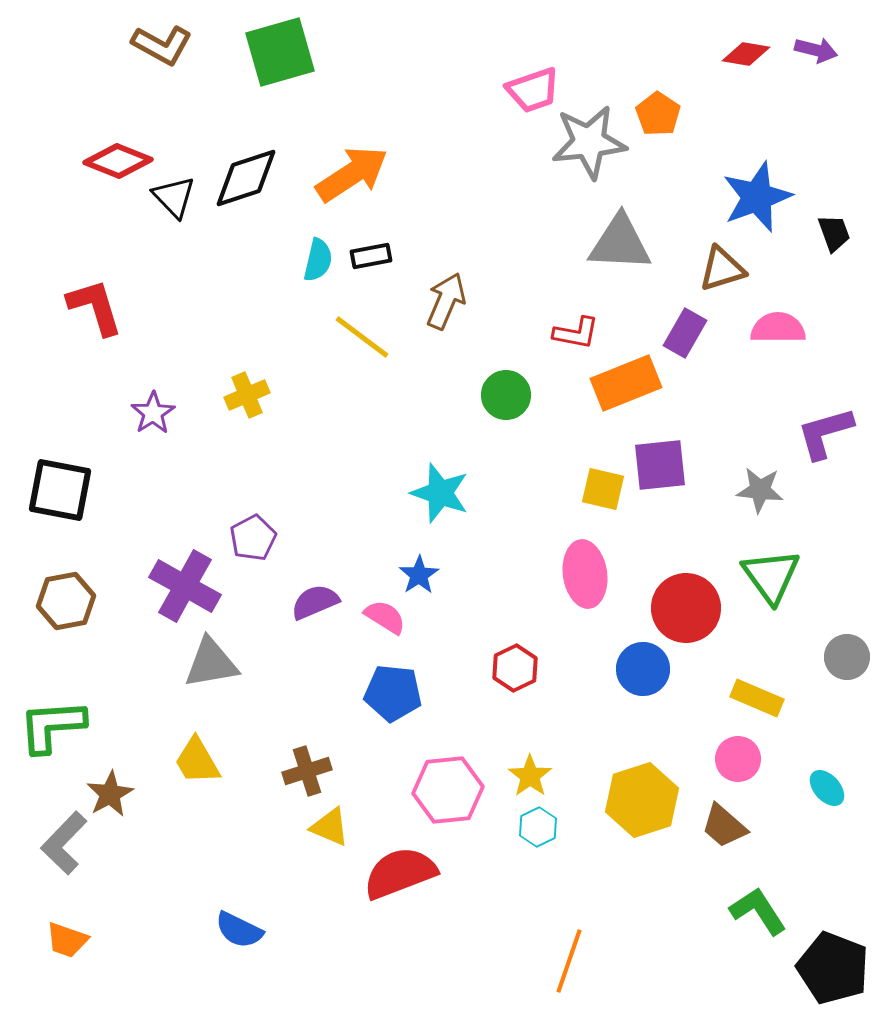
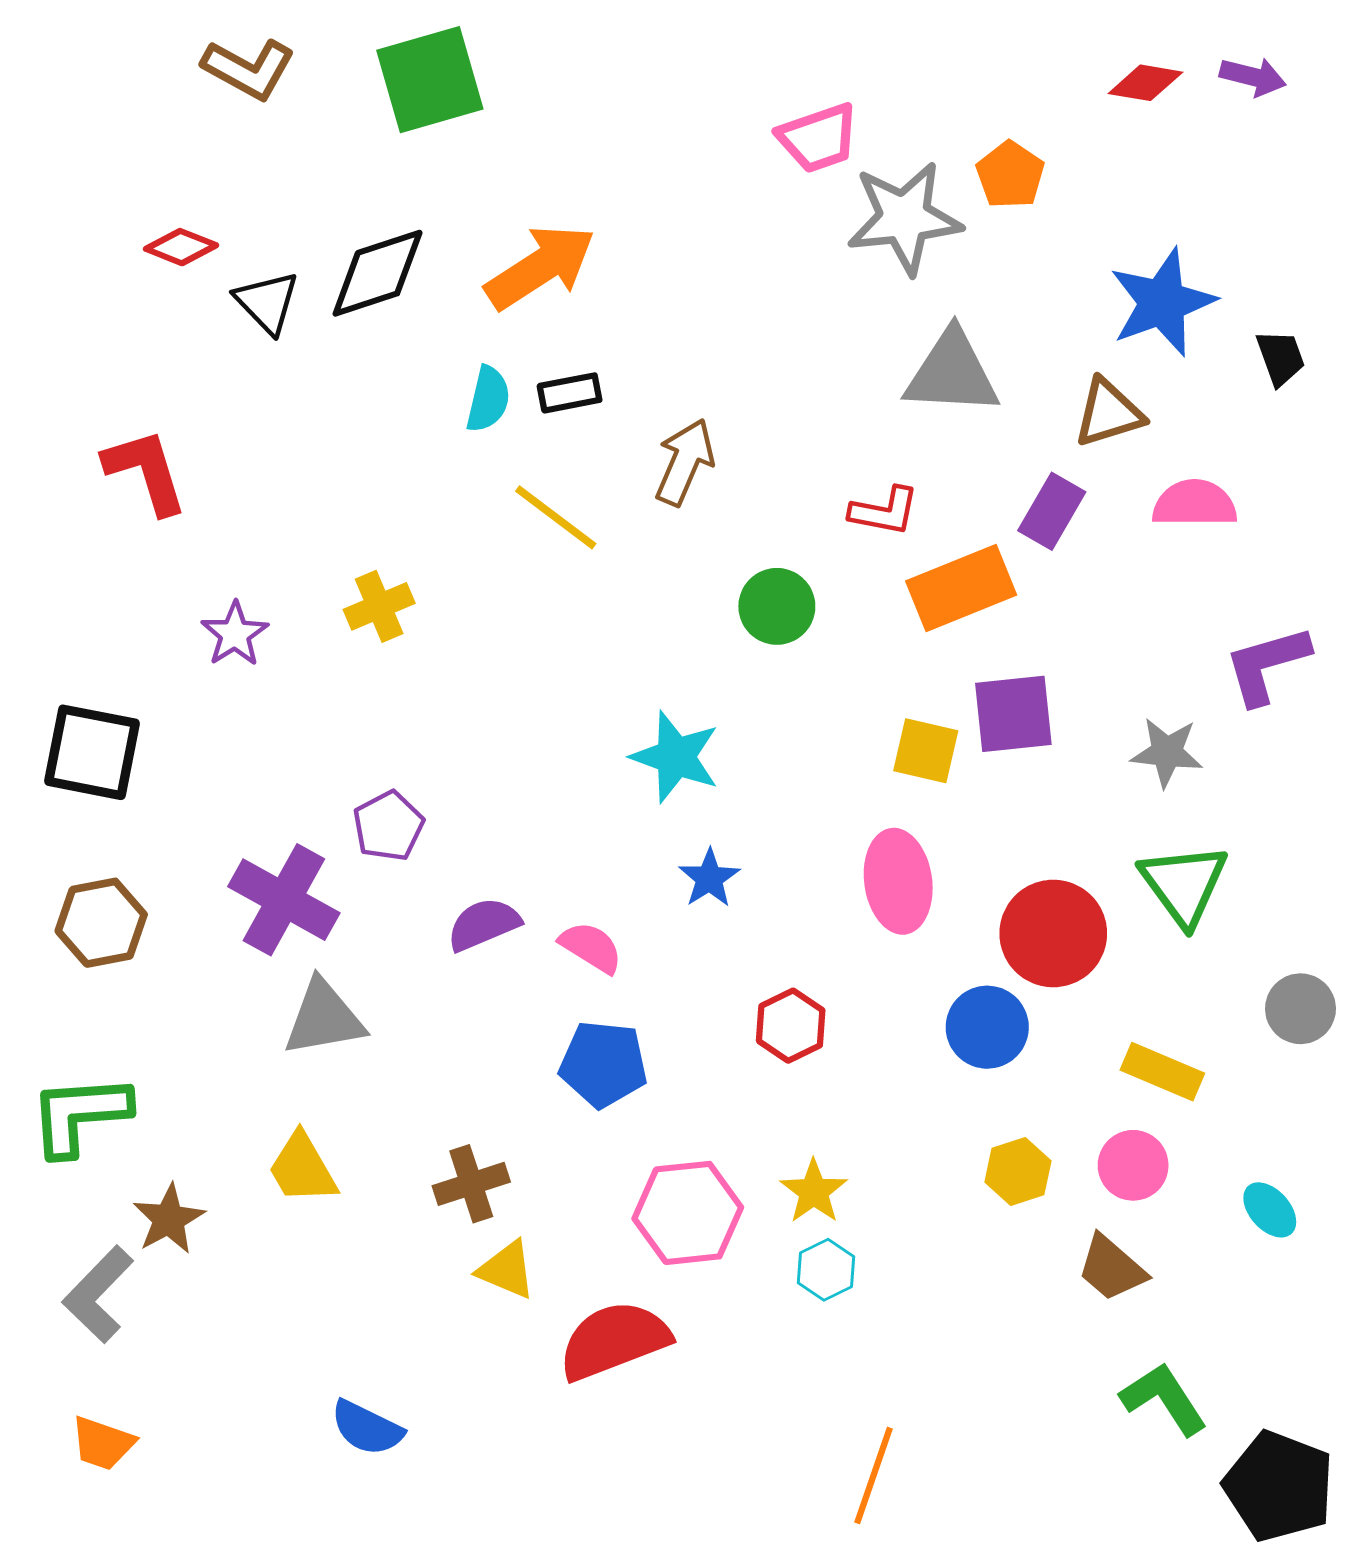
red diamond: (118, 161) -> (181, 247), size x0.7
blue star: (419, 575) -> (709, 878), moved
yellow hexagon: (642, 800) -> (1018, 1172), moved, size x0.6

